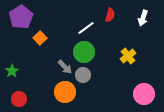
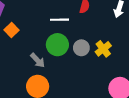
white line: (86, 28) -> (59, 20), turned 36
gray circle: (83, 75) -> (81, 48), moved

